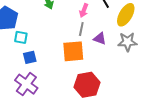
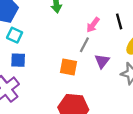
purple triangle: (100, 39) -> (102, 61), turned 32
orange square: (73, 51) -> (69, 67), size x0.7

